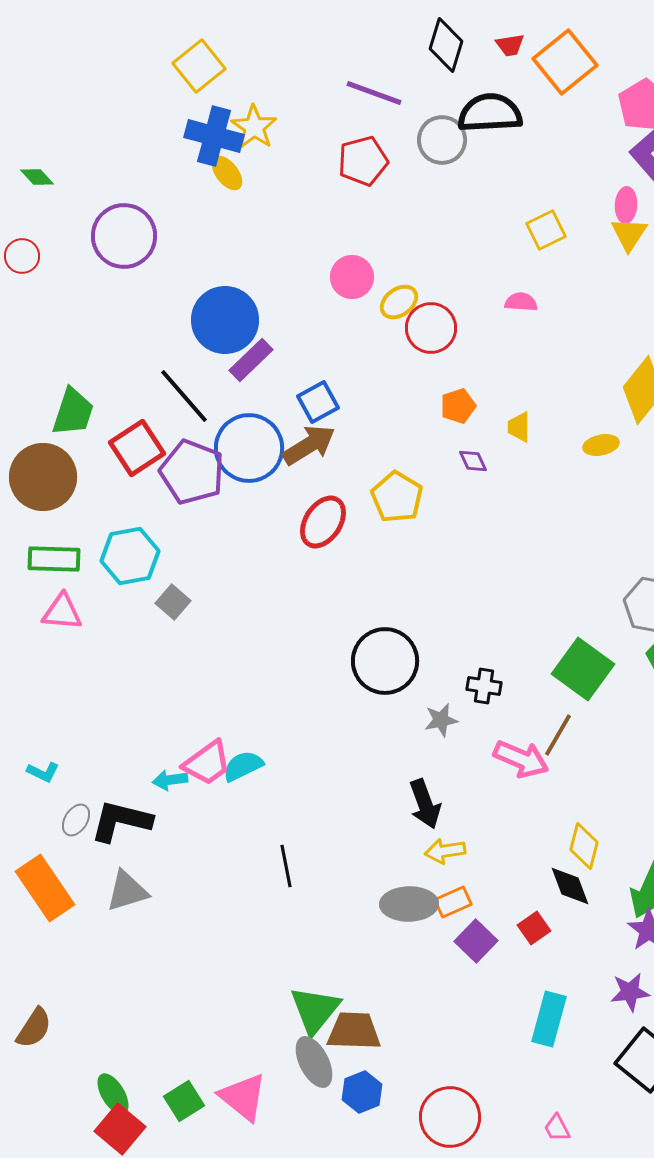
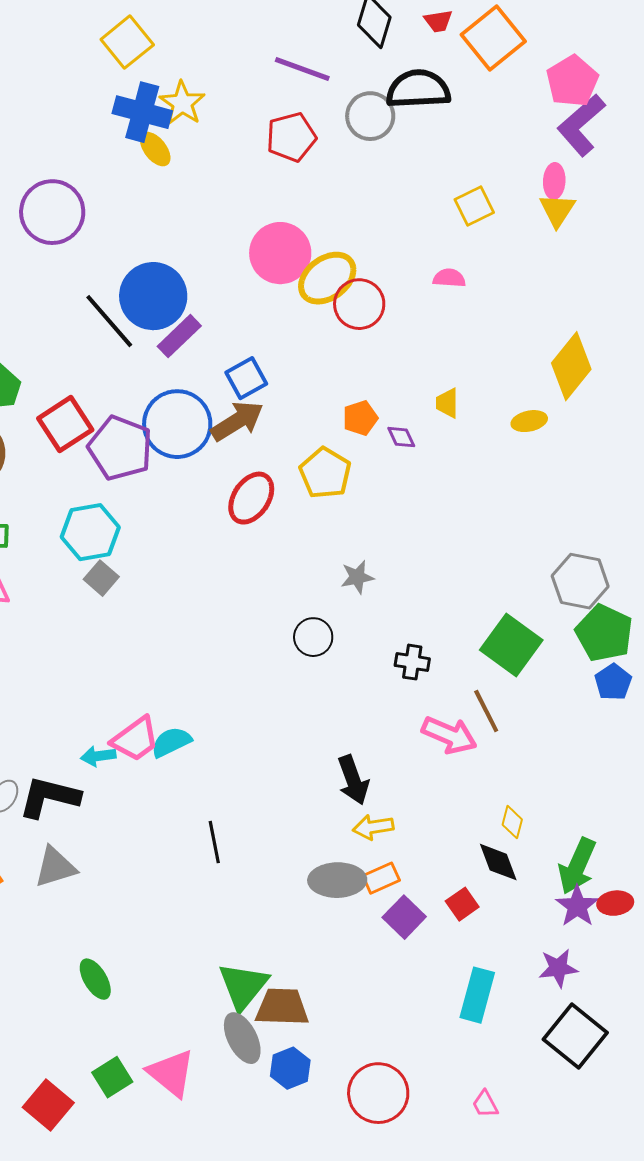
pink circle: (352, 277) -> (280, 253), size x1.4
yellow ellipse: (399, 302) -> (327, 278), size x1.5
black line: (184, 396) -> (109, 321), moved
orange pentagon: (458, 406) -> (360, 418), moved
cyan hexagon: (130, 556) -> (90, 532), moved
black circle: (385, 661) -> (313, 637), size x0.6
gray star: (441, 720) -> (357, 577), moved
brown line: (558, 735) -> (486, 711), turned -57
yellow diamond: (584, 846) -> (512, 822), size x0.7
green ellipse: (113, 1094) -> (95, 979), moved

